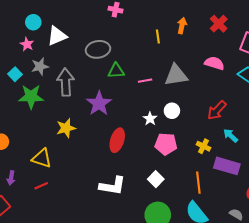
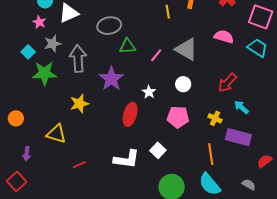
gray triangle: (176, 75) -> (186, 49), turned 40
pink line: (145, 81) -> (156, 55), turned -40
white star: (150, 119) -> (149, 92), moved
white square: (156, 179) -> (158, 150), moved
red line: (41, 186) -> (79, 165), moved

